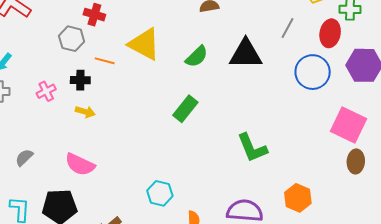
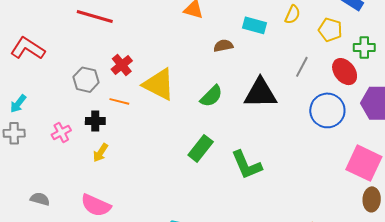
red cross: (94, 15) -> (122, 65), moved, turned 35
red ellipse: (330, 33) -> (345, 72), turned -48
yellow arrow: (85, 112) -> (101, 153), turned 108
green L-shape: (252, 148) -> (246, 165), moved
gray semicircle: (24, 158) -> (40, 199), turned 60

